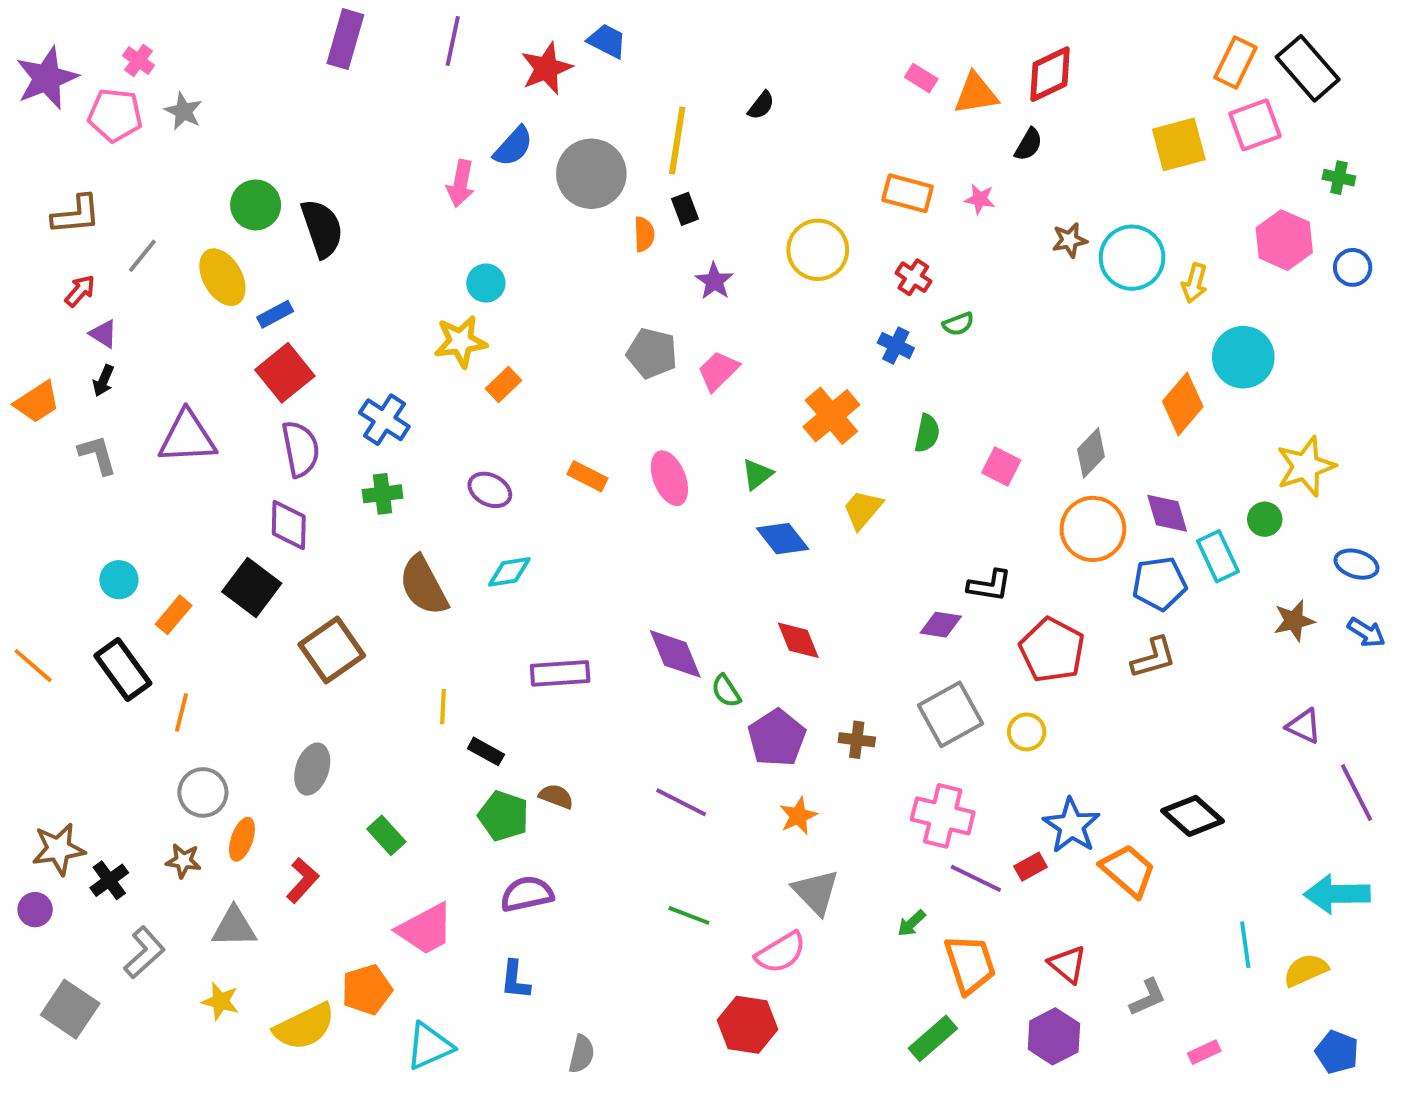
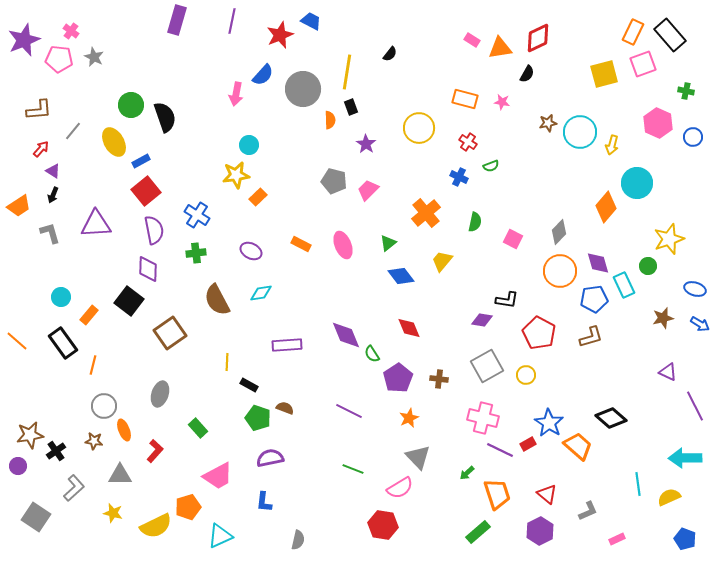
orange ellipse: (242, 839) -> (124, 430), turned -40

